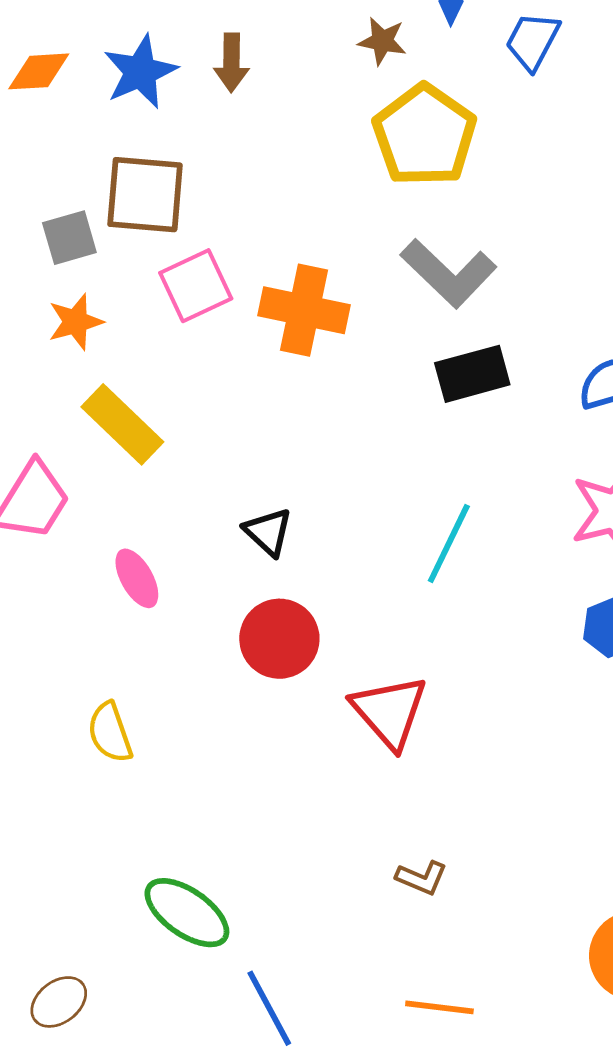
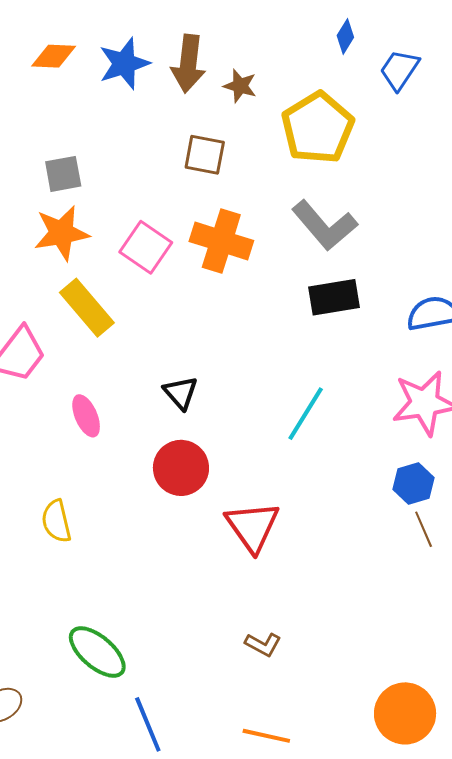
brown star: (382, 41) -> (240, 86), moved
brown arrow: (232, 63) -> (188, 64), size x1.4
brown square: (145, 195) -> (205, 155), moved, size x0.7
pink square: (196, 286) -> (146, 247), moved, turned -36
orange star: (76, 322) -> (61, 233), size x1.4

